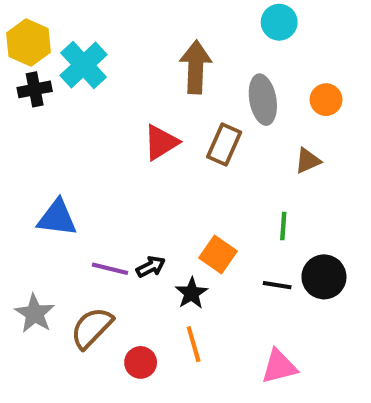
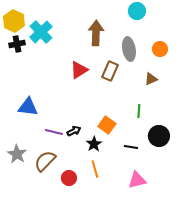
black line: (277, 285) -> (131, 147), moved

